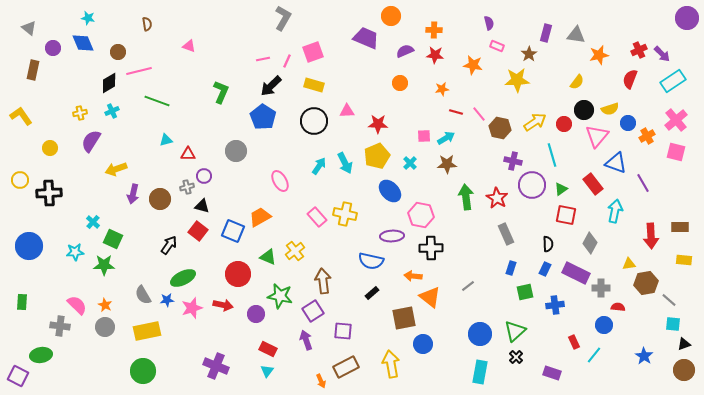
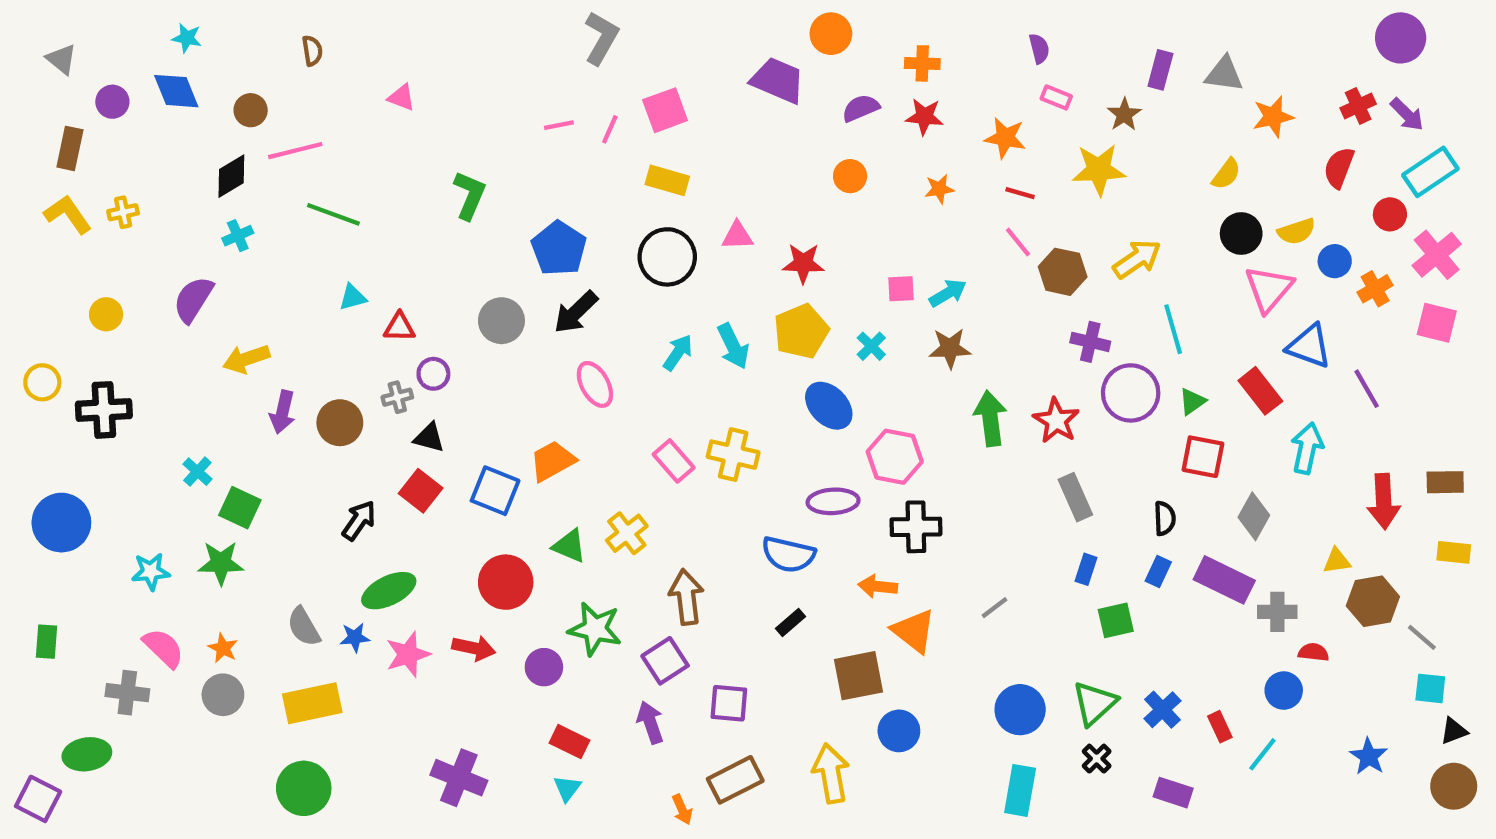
purple circle: (687, 18) -> (1401, 38), moved
black arrow: (271, 86) -> (576, 312), moved
red line: (456, 112) -> (1020, 193), moved
yellow cross: (80, 113) -> (123, 212), moved
yellow L-shape: (21, 116) -> (68, 214), moved
red circle: (564, 124) -> (1390, 214), moved
cyan star: (75, 252) -> (151, 571), moved
blue cross: (555, 305) -> (1163, 710), moved, turned -36

